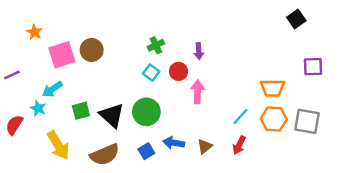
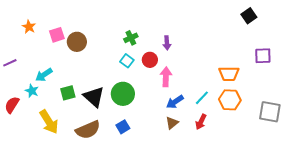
pink square: (62, 55) -> (57, 35), moved, size x0.7
gray square: (307, 121) -> (270, 112), moved
blue arrow: (174, 143) -> (175, 102), moved, turned -42

